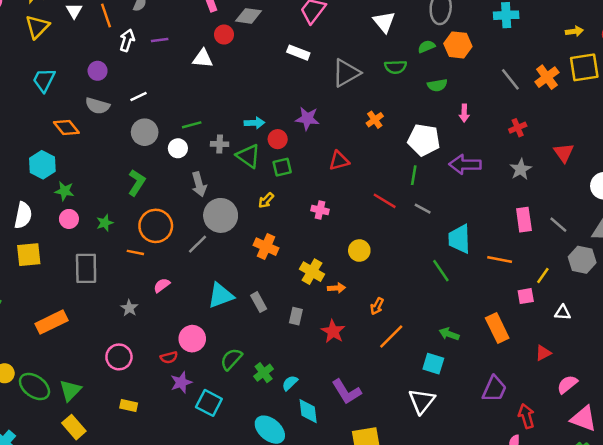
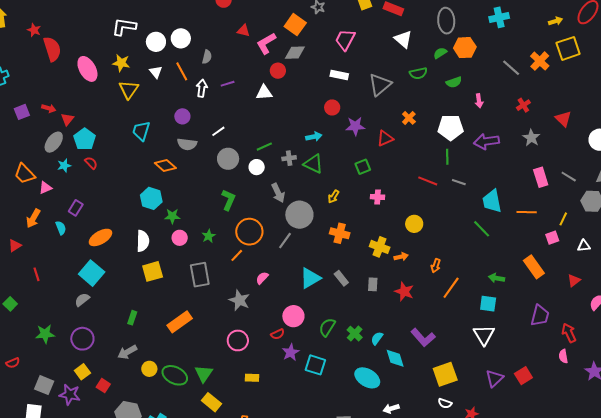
red circle: (278, 139) -> (332, 107), moved
red triangle: (339, 161) -> (385, 138), moved
green square: (282, 167) -> (363, 167), moved
orange line: (135, 252) -> (237, 255), turned -48
gray star: (129, 308) -> (239, 300), size x1.5

